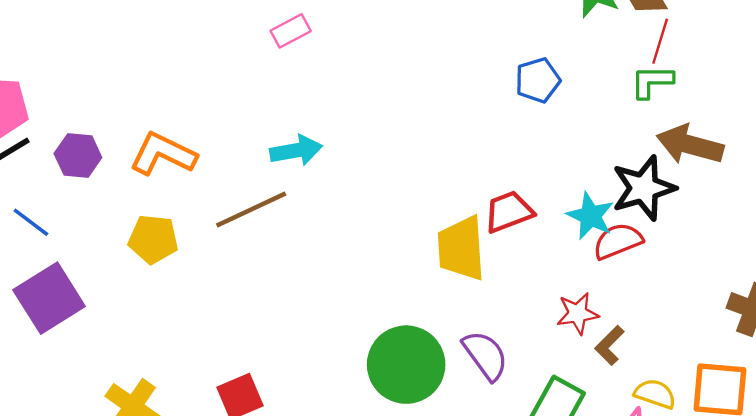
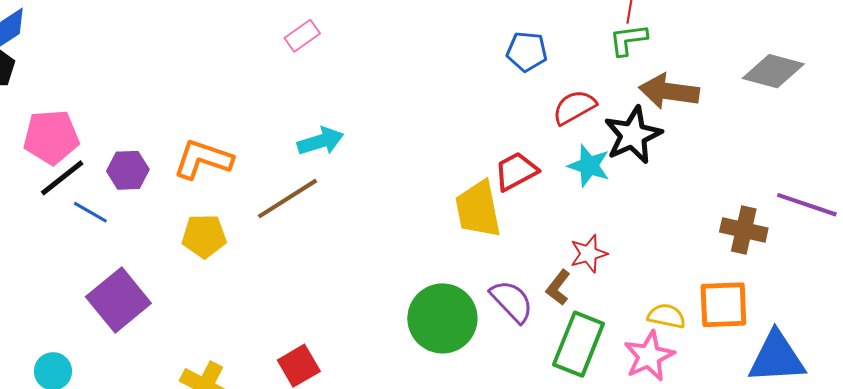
blue pentagon: (538, 80) -> (527, 51), turned 30
blue line: (31, 222) -> (90, 212), moved
red semicircle: (618, 241) -> (574, 107), moved
brown L-shape: (609, 345) -> (558, 287), moved

